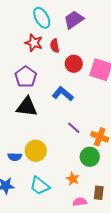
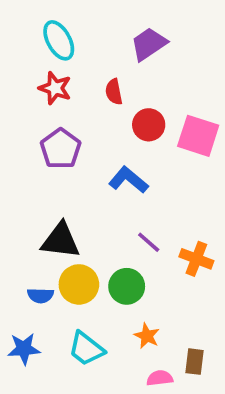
cyan ellipse: (42, 18) -> (59, 40), moved
red star: (34, 43) -> (55, 88), moved
black triangle: (27, 107) -> (61, 240), moved
green circle: (90, 157) -> (127, 286), moved

